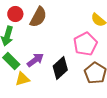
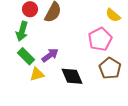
black diamond: (60, 68) -> (72, 76), moved, turned -70

